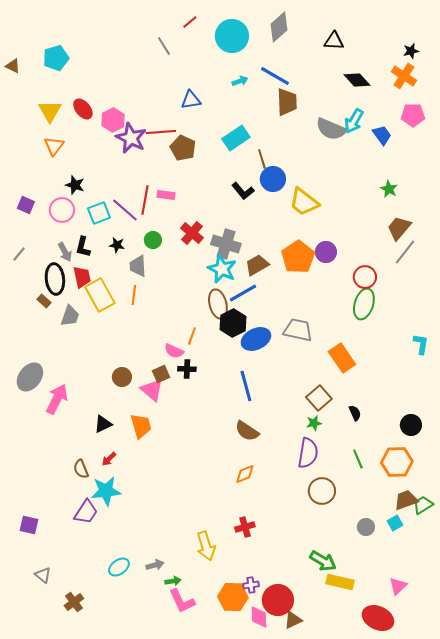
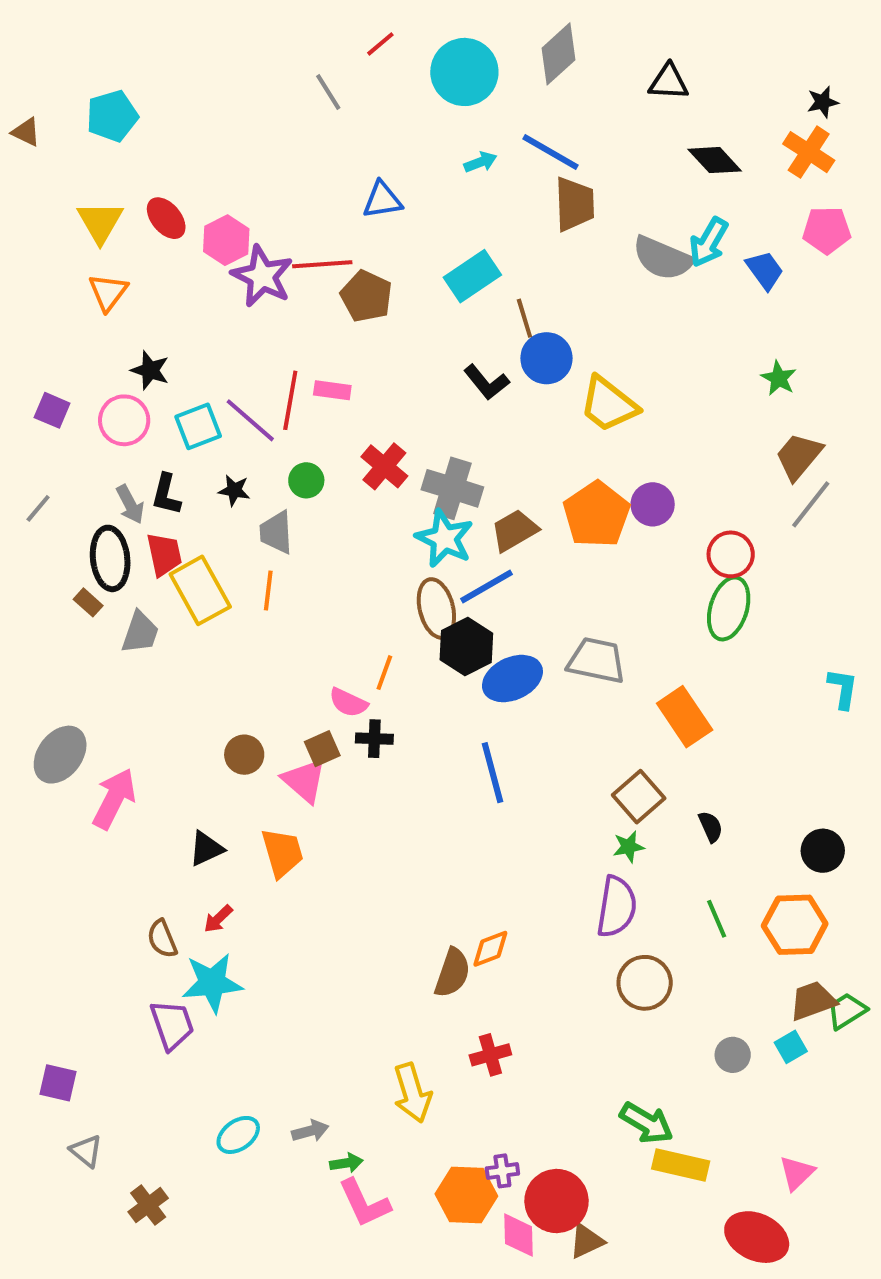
brown semicircle: (247, 431) -> (452, 973), moved, turned -105
purple trapezoid: (86, 512) -> (172, 1025), turned -52
purple square: (29, 525) -> (58, 1083), moved

